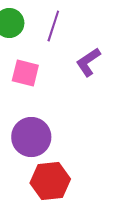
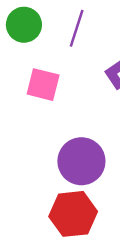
purple circle: (31, 137) -> (81, 161), moved

